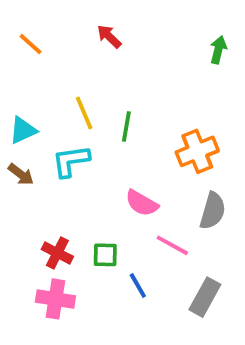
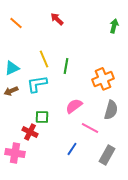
brown arrow: (21, 174) -> (11, 91), turned 120
pink semicircle: (142, 203) -> (74, 106), turned 114
green square: (105, 255) -> (42, 117), moved
blue line: (138, 286) -> (72, 149), turned 64
pink cross: (55, 299) -> (15, 153), moved

